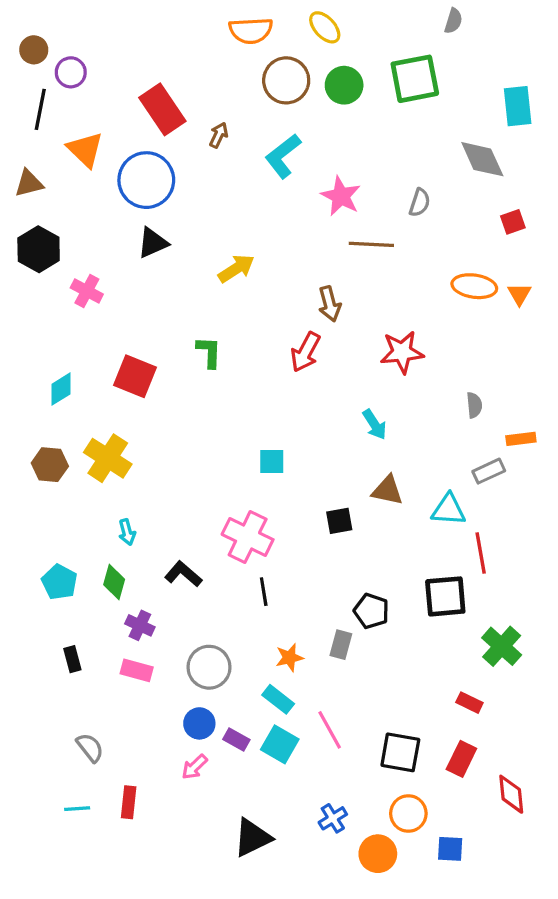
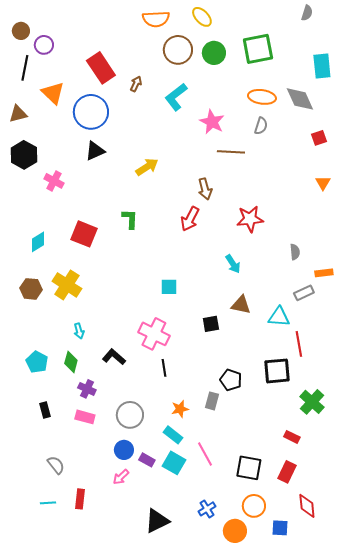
gray semicircle: (453, 21) -> (307, 13), moved
orange ellipse: (474, 286) -> (262, 97), moved
red diamond: (511, 794) -> (307, 506), moved

